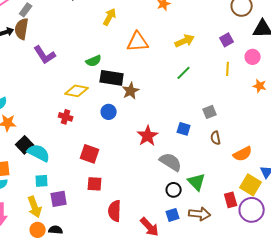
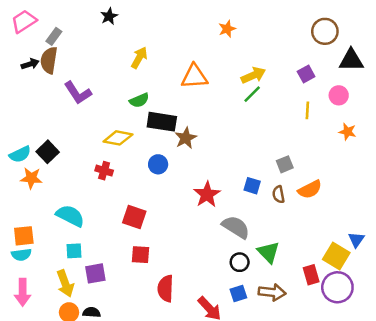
yellow arrow: (110, 17) -> (139, 58), moved
green line: (184, 73) -> (252, 94), moved
brown semicircle: (216, 138) -> (278, 194), moved
black square: (25, 145) -> (48, 152), moved
orange semicircle: (243, 154) -> (310, 189), moved

